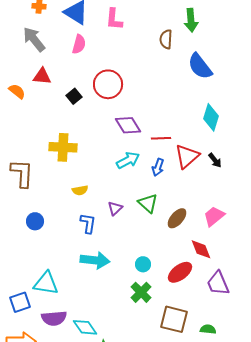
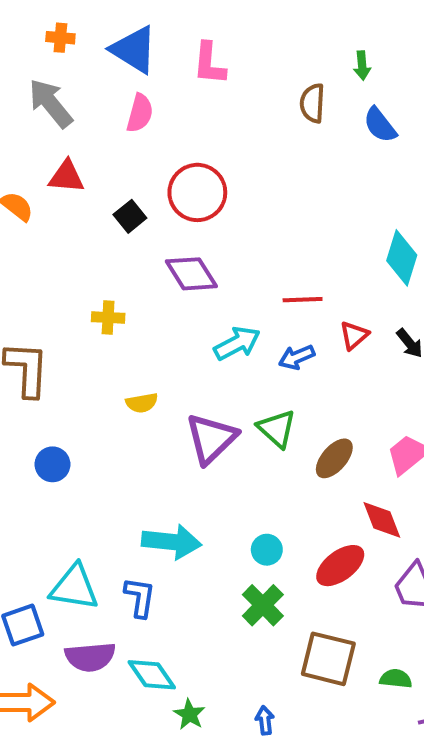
green arrow: (191, 20) -> (362, 65), size x0.6
blue semicircle: (200, 66) -> (380, 125), moved, size x0.7
purple diamond: (128, 125) -> (191, 274), moved
yellow cross: (63, 147) -> (108, 318), size x0.6
red triangle: (187, 156) -> (354, 335), size x0.6
blue arrow: (158, 167) -> (297, 357), turned 48
purple triangle: (115, 208) -> (211, 439), size x1.8
blue L-shape: (88, 223) -> (140, 597), moved

